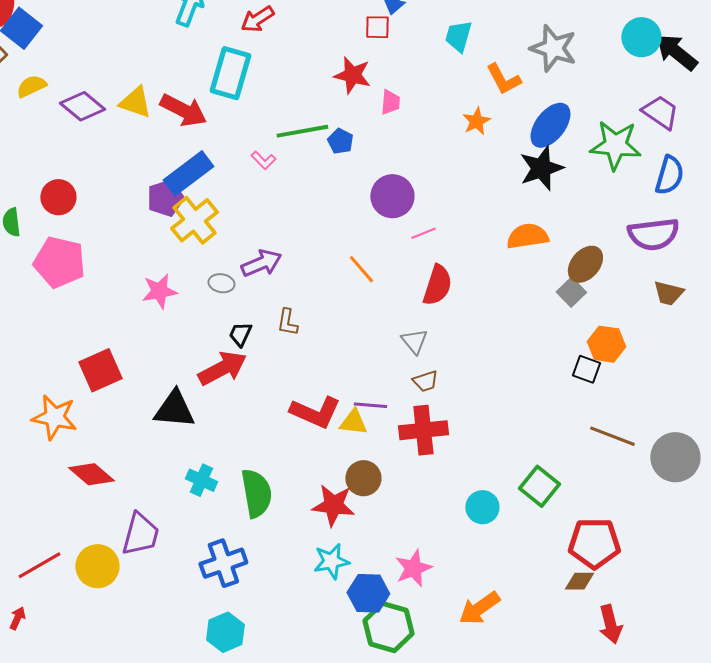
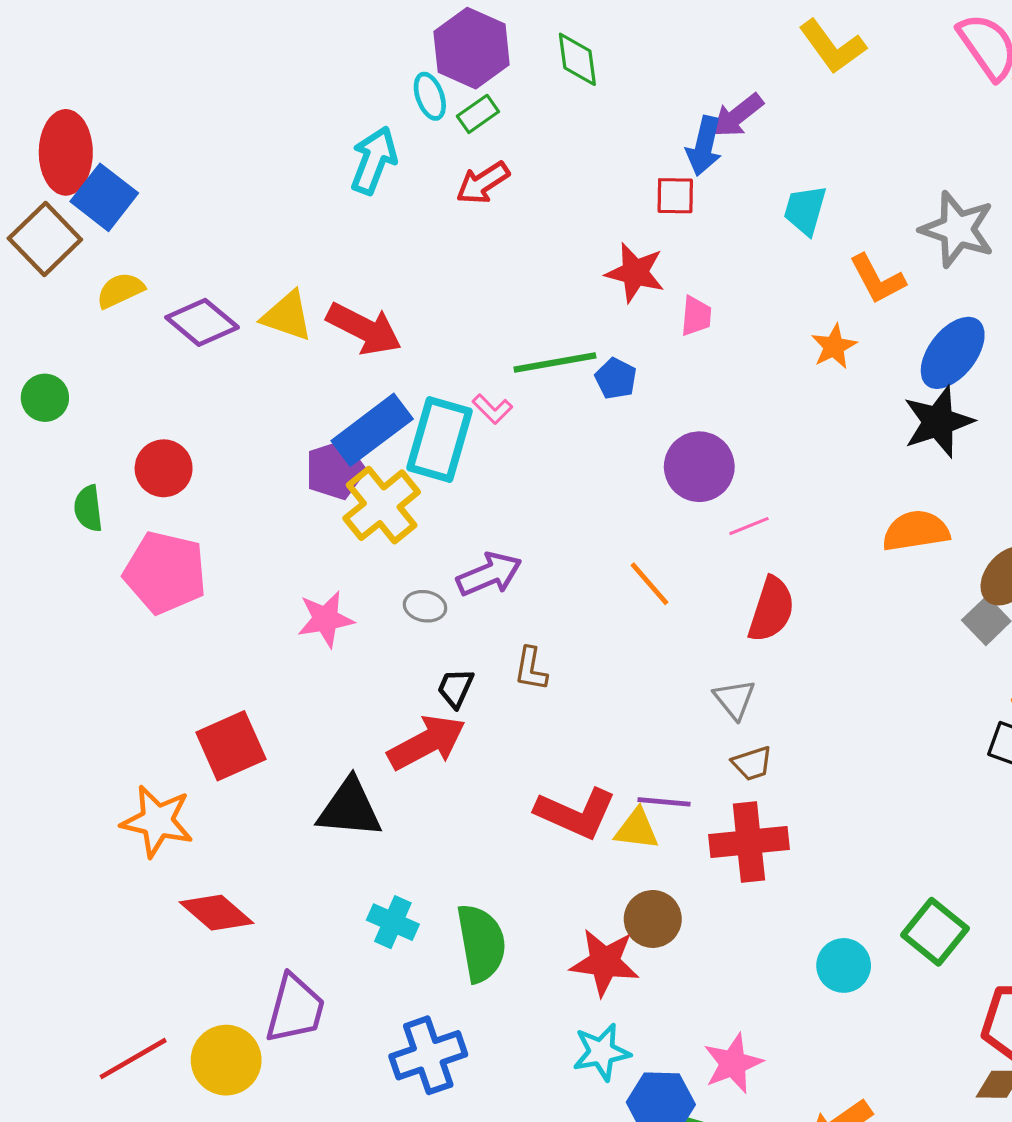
cyan rectangle: (230, 73) -> (439, 439), moved

